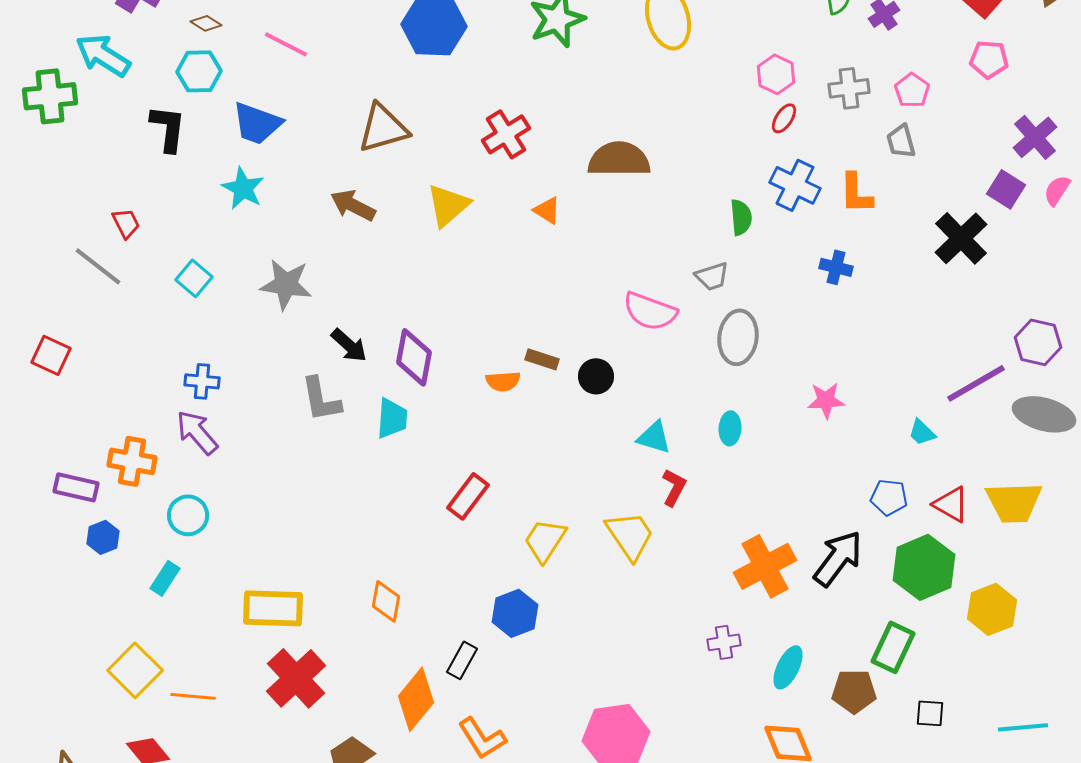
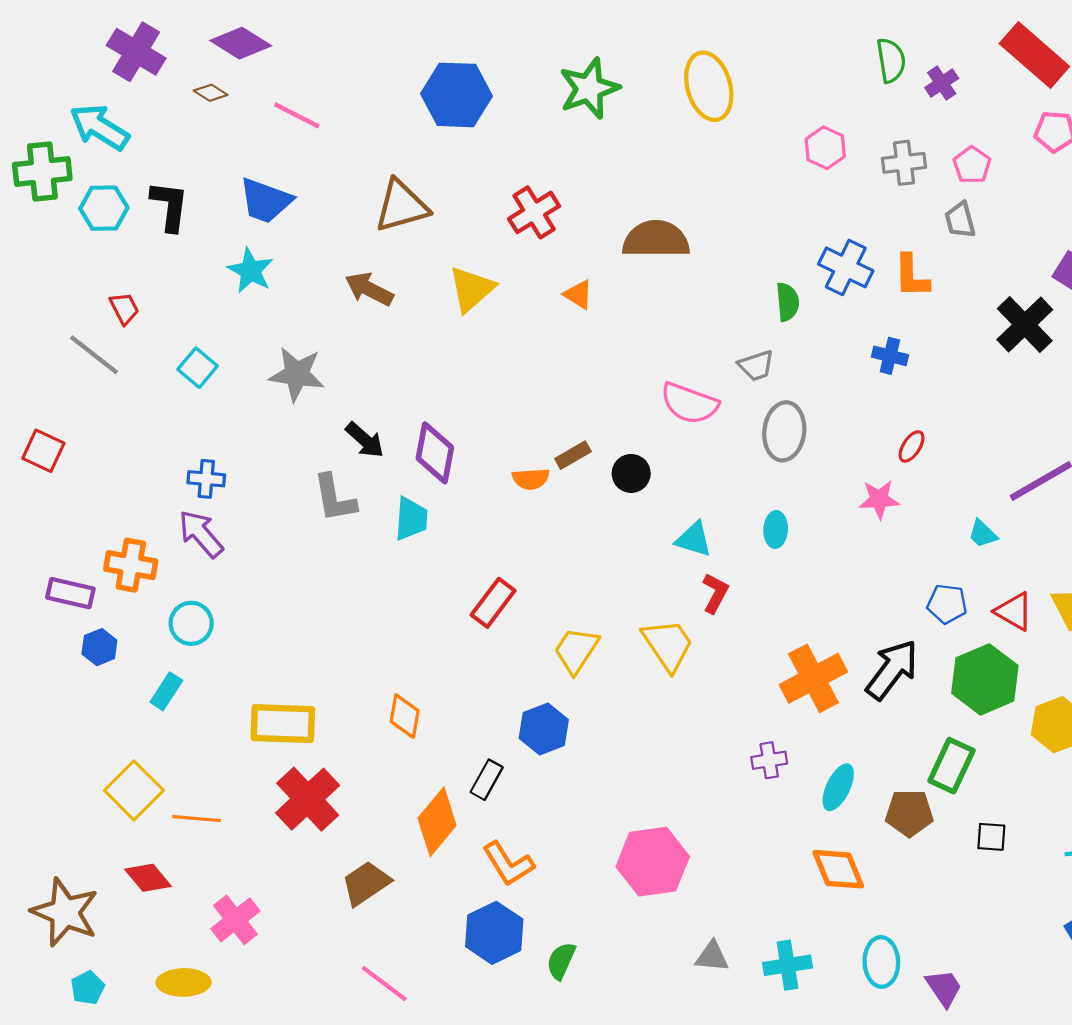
cyan hexagon: (199, 71) -> (104, 208), moved
red ellipse: (784, 118) -> (912, 446), moved
brown rectangle: (542, 359) -> (573, 455), turned -48

